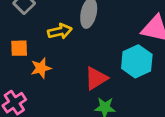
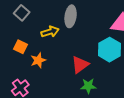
orange square: (19, 48) -> (21, 47), turned 32

